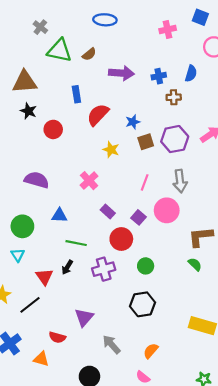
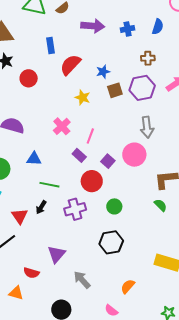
brown cross: (174, 97) -> (148, 58), moved
pink line: (145, 182) -> (90, 136), moved
orange semicircle: (151, 351) -> (128, 286), moved

